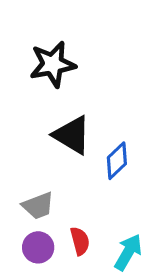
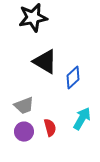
cyan arrow: (128, 252) -> (82, 119), moved

